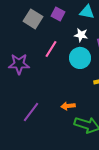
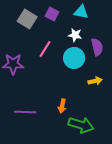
orange arrow: (68, 106) -> (62, 106), turned -72
purple line: (31, 112) -> (25, 112), turned 55

